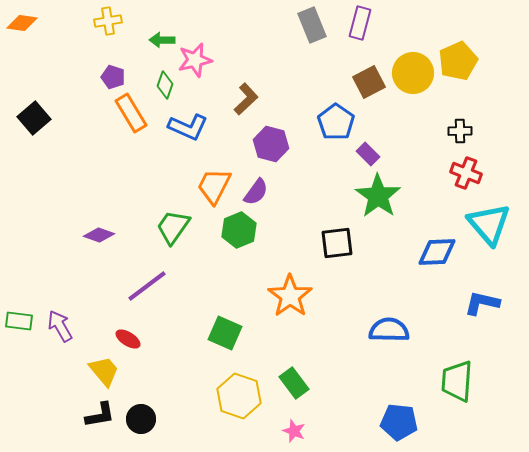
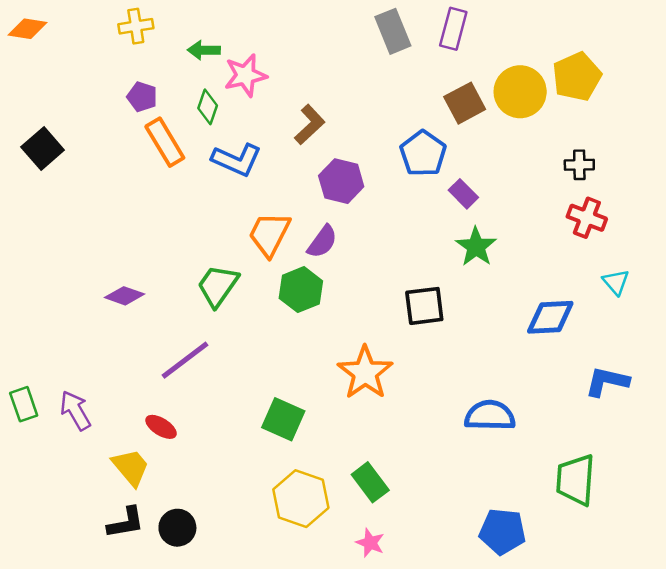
green star: (378, 196) -> (476, 247), size x0.7
cyan triangle: (489, 224) -> (616, 282), size x0.5
green rectangle: (19, 321) -> (24, 404), turned 64

